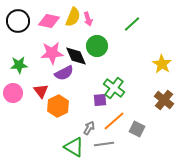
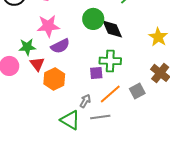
black diamond: (76, 56) -> (112, 29), moved
green star: (19, 65) -> (27, 47), moved
green cross: (114, 88) -> (110, 61), turned -35
gray square: (137, 129) -> (137, 91), moved, turned 35

